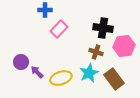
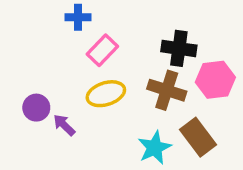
brown cross: (96, 52) -> (167, 90), size x1.5
cyan star: (89, 73) -> (155, 148), moved
yellow ellipse: (61, 78) -> (106, 94), moved

